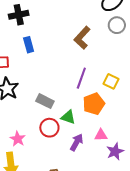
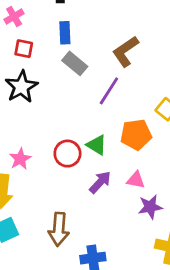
brown L-shape: (82, 38) -> (126, 51), moved
purple line: (81, 78) -> (109, 91), moved
gray rectangle: (45, 101) -> (75, 63), moved

